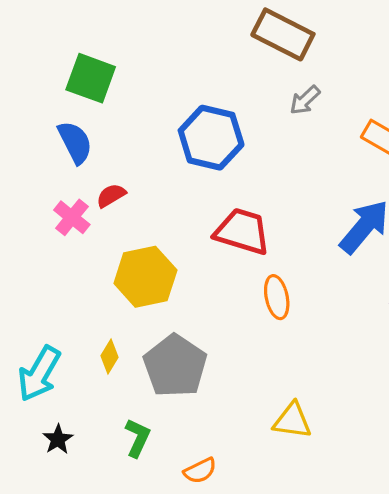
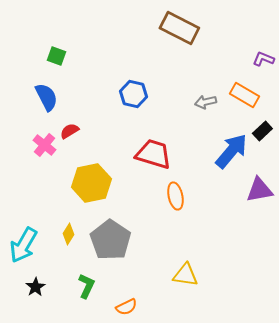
green square: (91, 78) -> (56, 56), size x0.6
gray arrow: (305, 100) -> (205, 102), moved, turned 30
blue hexagon: (211, 138) -> (133, 94), size x0.7

